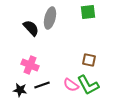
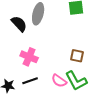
pink cross: (30, 65) -> (29, 57), moved

